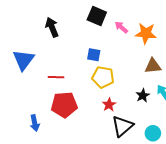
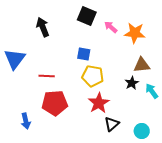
black star: (143, 96) -> (132, 83), moved
red star: (109, 105) -> (99, 103), size x1.5
black triangle: (122, 126) -> (112, 124), size x0.7

